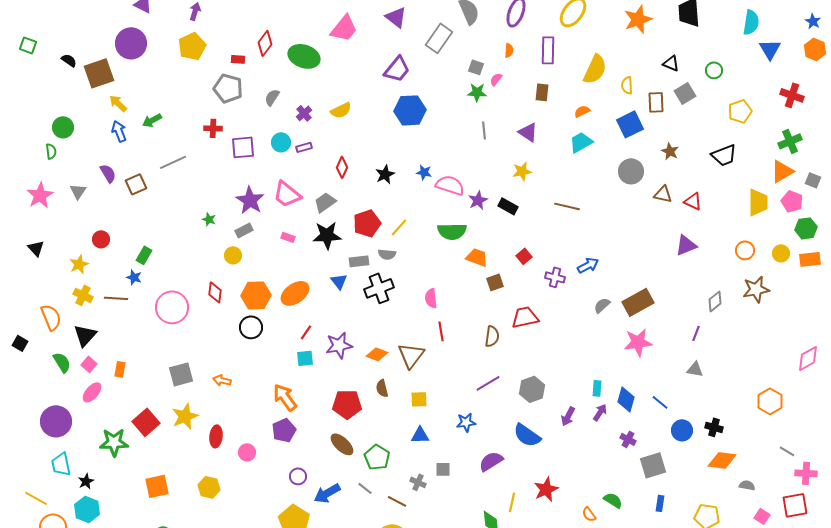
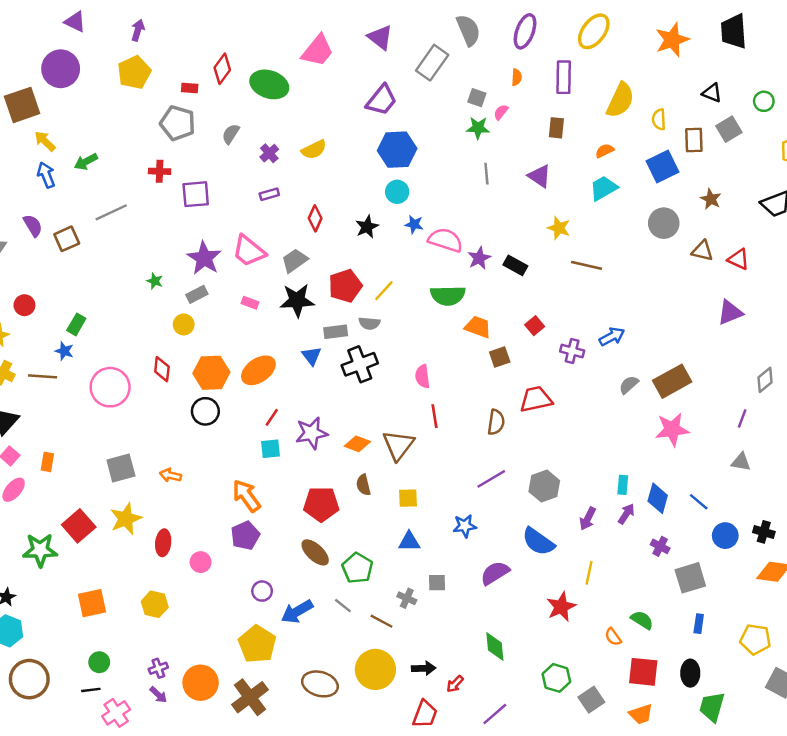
cyan circle: (281, 142) -> (397, 192), moved
yellow star: (522, 171) -> (559, 228), moved, turned 30
yellow line: (512, 502) -> (589, 573), moved

